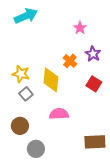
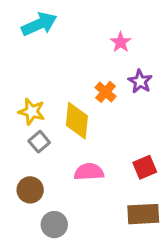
red square: (94, 84) -> (145, 167), moved, turned 35

